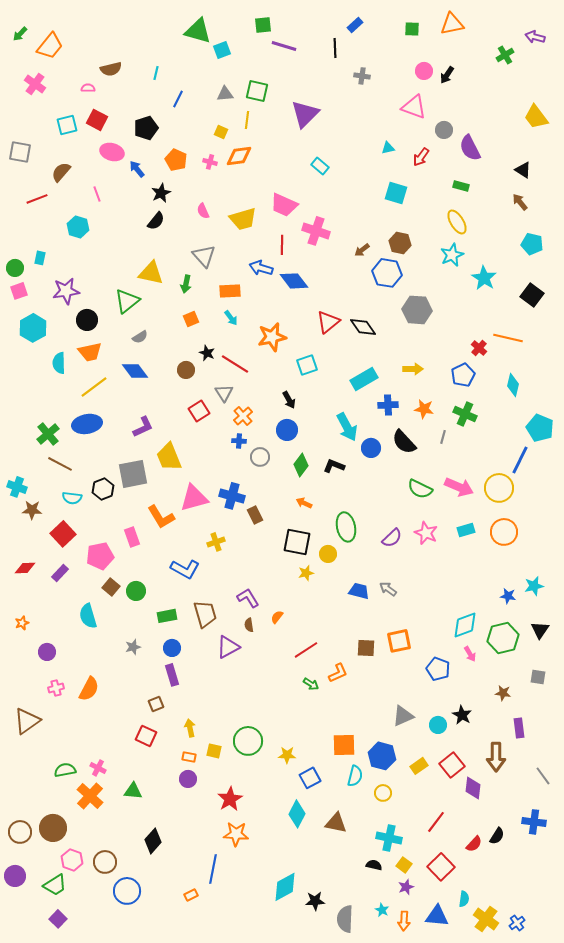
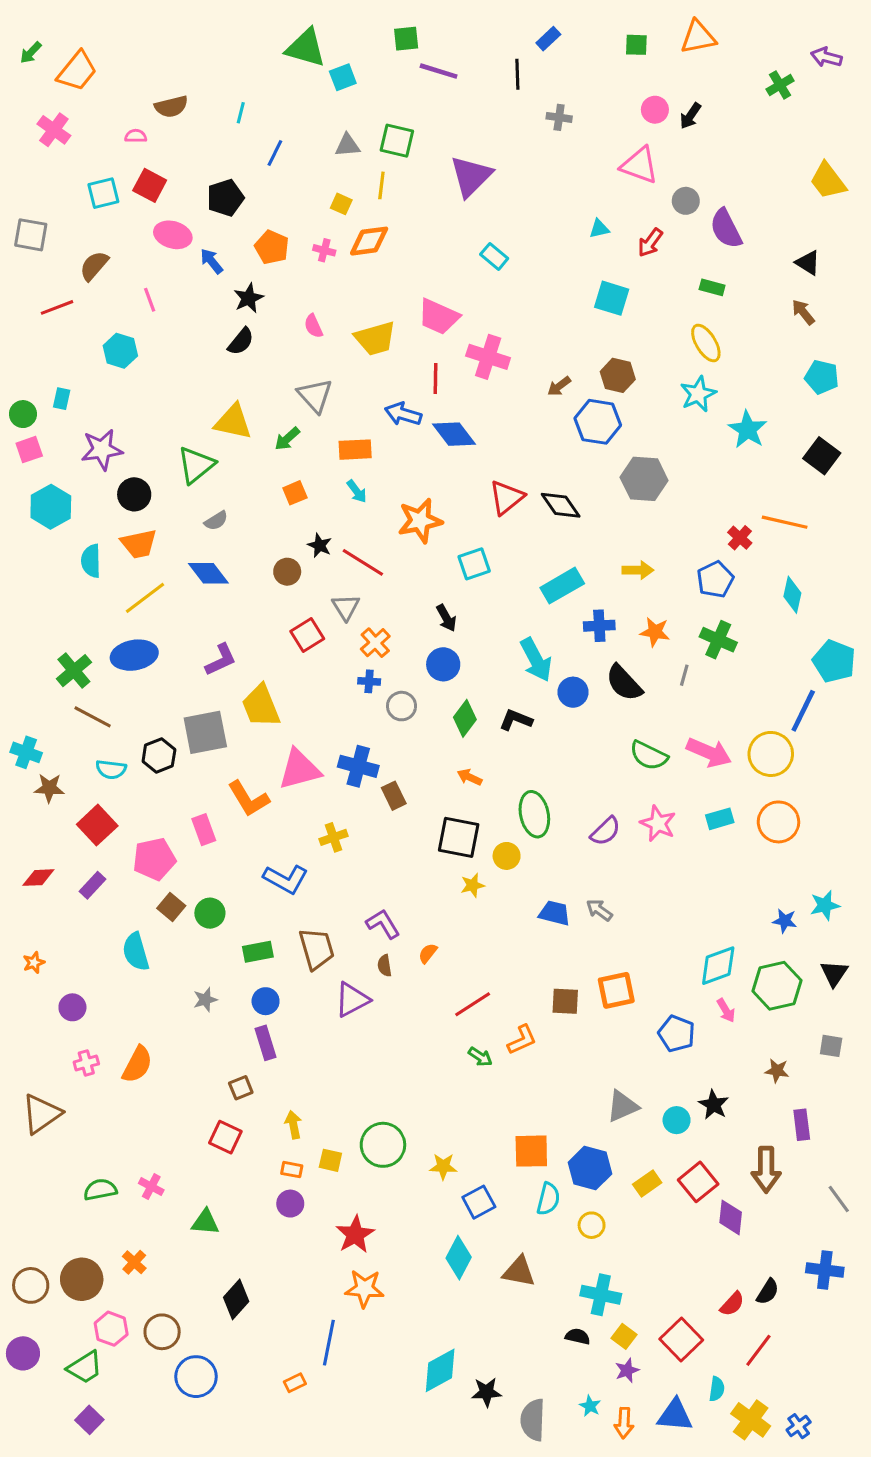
green arrow: (186, 284) -> (287, 439), turned 36
orange cross: (90, 796) -> (134, 1262), moved, size x0.6
red line: (436, 822) -> (758, 1350), moved

